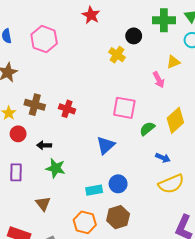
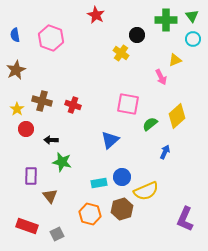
blue arrow: (163, 158) -> (165, 152), turned -88
purple rectangle: (16, 172) -> (31, 176), moved
yellow semicircle: (171, 184) -> (146, 191), moved

